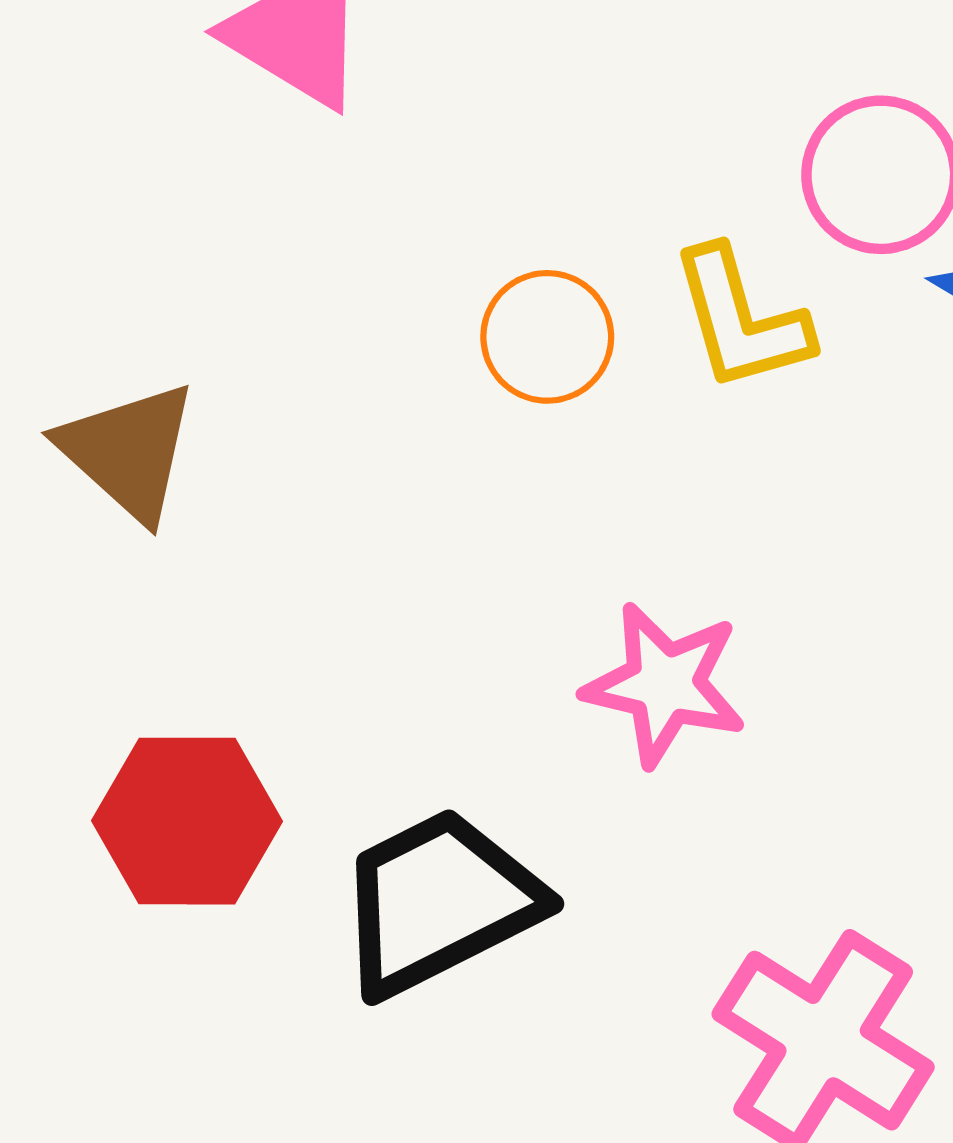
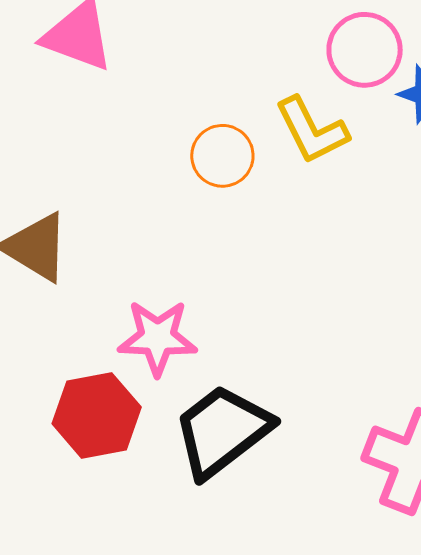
pink star: (665, 684) -> (157, 338), moved

